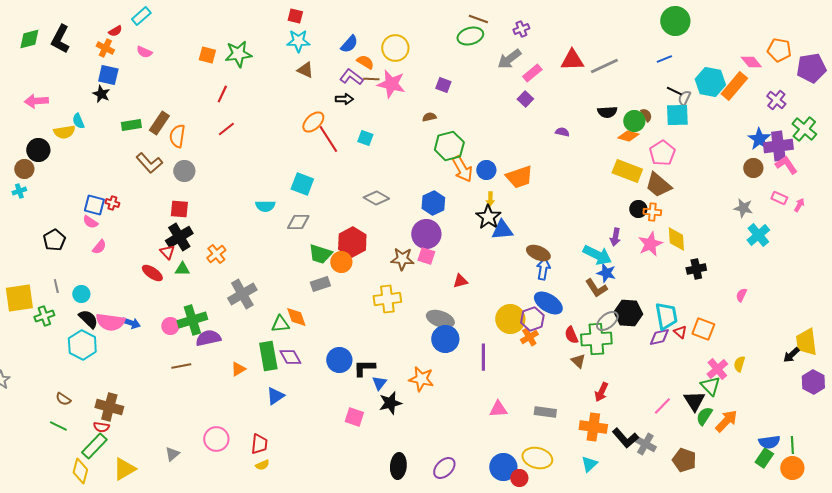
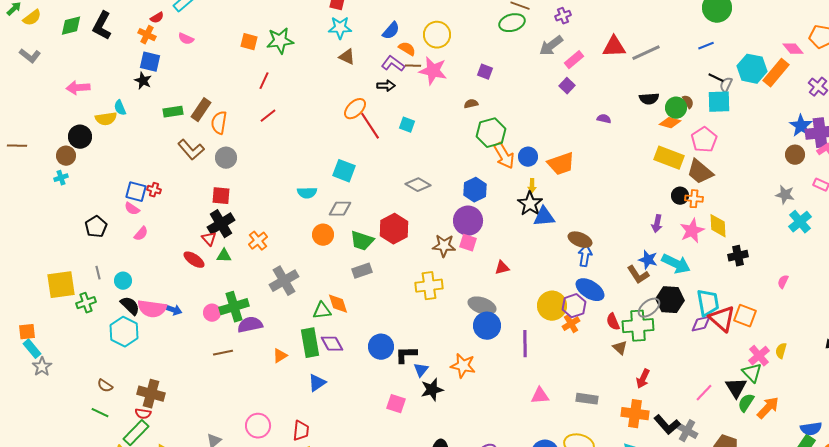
cyan arrow: (597, 255) -> (676, 264), moved
orange circle: (341, 262) -> (323, 235), moved
red triangle: (680, 332) -> (722, 319), size x2.0

